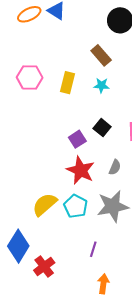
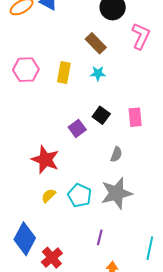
red star: (81, 170) -> (45, 160), moved
yellow semicircle: (45, 204) -> (49, 196), size x0.6

